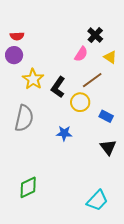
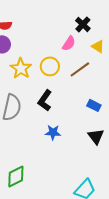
black L-shape: (58, 87) -> (45, 100), moved
yellow circle: (80, 102) -> (50, 66), moved
blue star: (64, 133) -> (53, 132), moved

